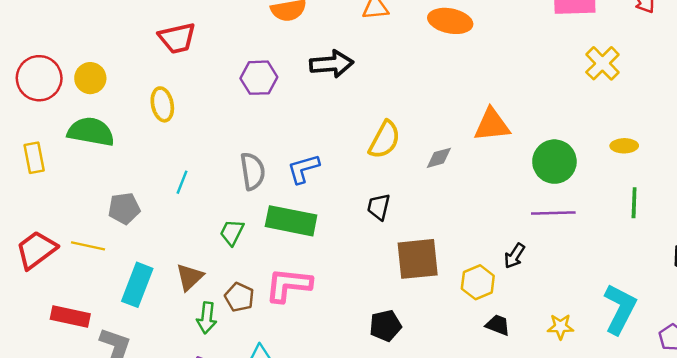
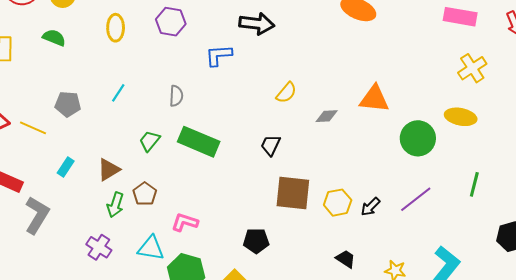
purple hexagon: (259, 78) -> (171, 22), moved
green semicircle: (91, 132) -> (54, 38), size x0.6
yellow semicircle: (385, 140) -> (286, 93), size x0.7
yellow ellipse: (624, 146) -> (461, 117), moved, size x1.4
blue L-shape: (303, 169) -> (219, 55), moved
gray semicircle: (253, 171) -> (176, 96), size x0.7
purple line: (553, 213) -> (416, 199), moved, turned -48
yellow hexagon: (478, 282) -> (338, 203), moved
cyan rectangle: (137, 285) -> (66, 167), size x0.6
pink L-shape: (288, 285) -> (185, 222), moved, size x0.7

